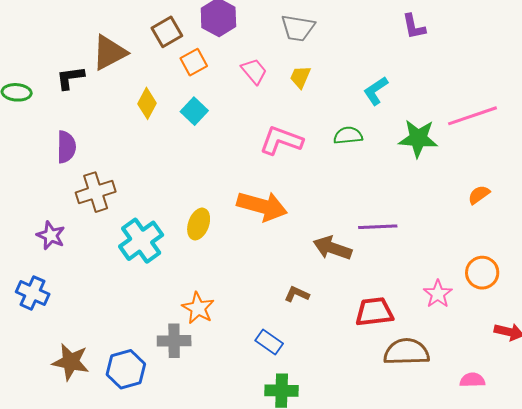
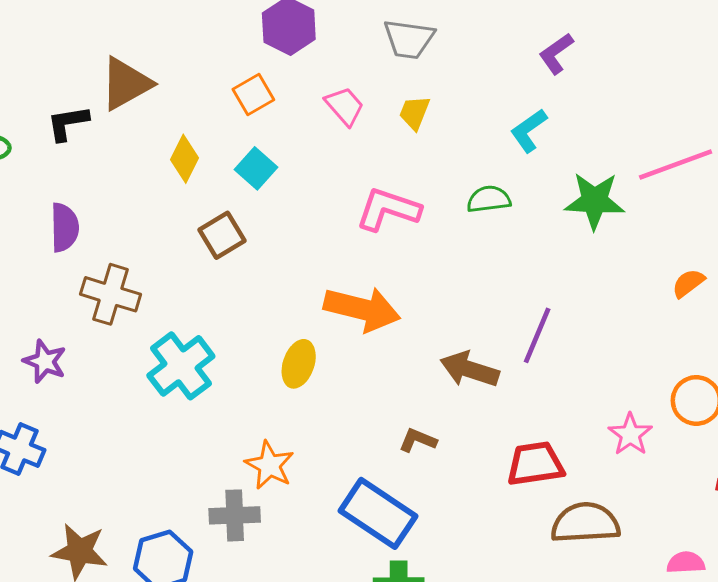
purple L-shape: (414, 27) -> (556, 53), moved, turned 68
brown square: (167, 32) -> (222, 235), moved
brown cross: (96, 192) -> (111, 294), turned 36
yellow ellipse: (199, 224) -> (299, 364), moved
purple line: (378, 227) -> (537, 335), turned -63
blue rectangle: (269, 342) -> (378, 513), size x1.8

